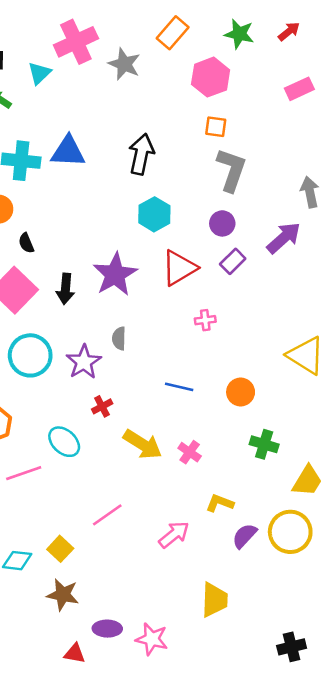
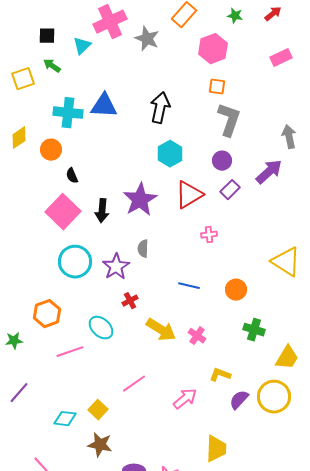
green star: (239, 34) -> (235, 16), size x0.7

